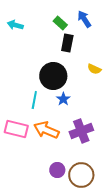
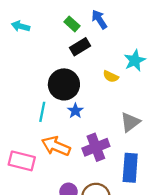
black rectangle: (67, 43) -> (80, 47), turned 48
pink rectangle: (16, 129) -> (22, 161), moved

